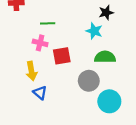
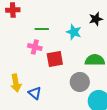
cyan star: (94, 31) -> (74, 32), moved
yellow arrow: (31, 71) -> (16, 83), moved

